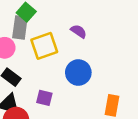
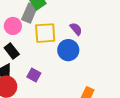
blue circle: (78, 73) -> (68, 50), moved

